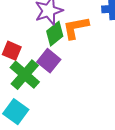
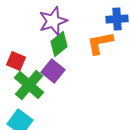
orange L-shape: (76, 28) -> (100, 43), moved

